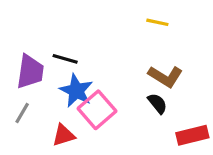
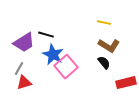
yellow line: (157, 22) -> (104, 23), moved
purple trapezoid: (30, 72) -> (24, 43), turned 50
red triangle: (64, 135) -> (24, 83), moved

